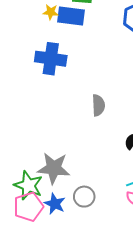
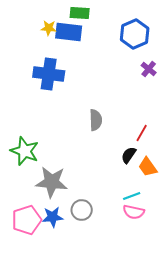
green star: (28, 185) -> (25, 151), moved
blue star: (55, 204) -> (53, 217), turned -30

